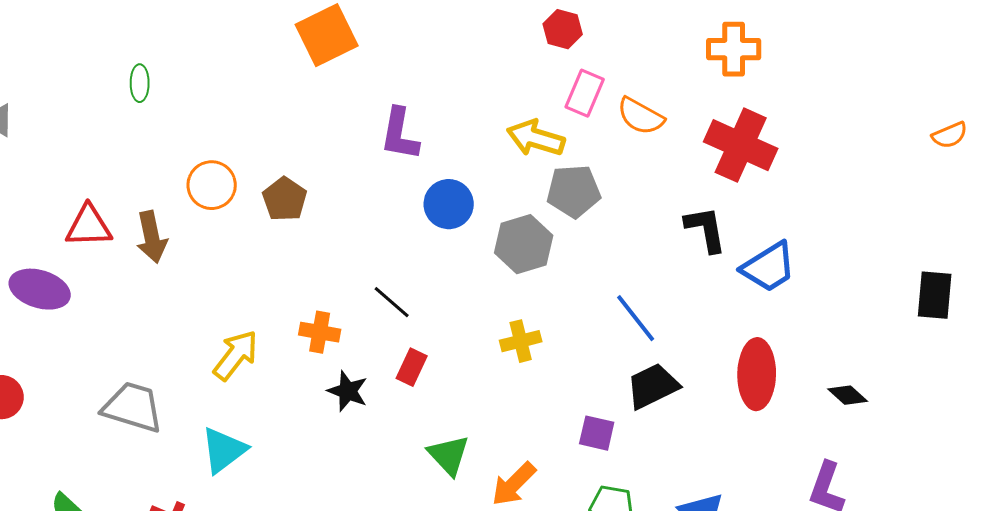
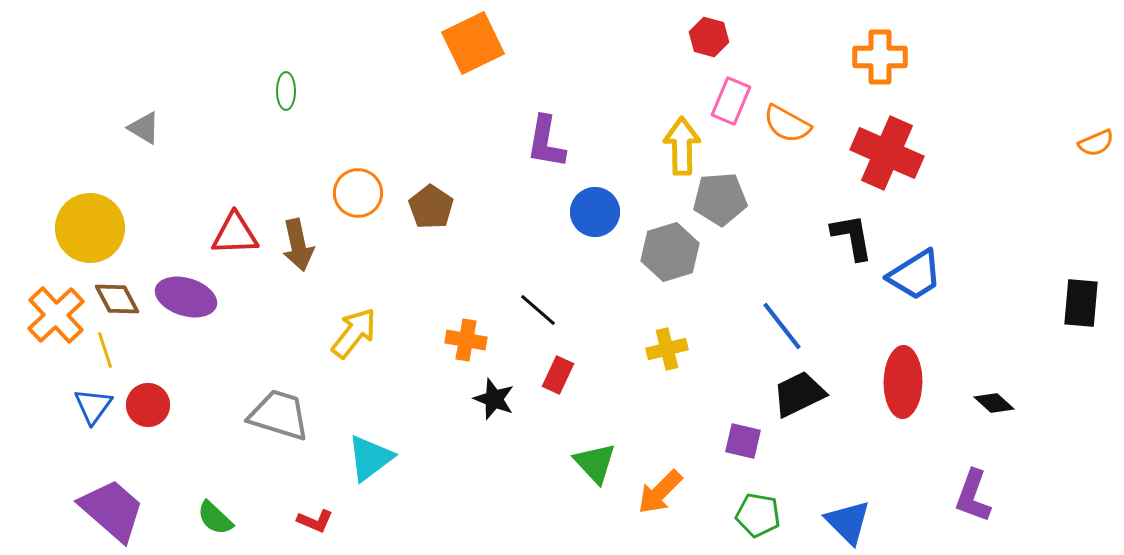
yellow arrow: (536, 138) -> (682, 146), turned 72
yellow arrow: (236, 355) -> (354, 333), moved

